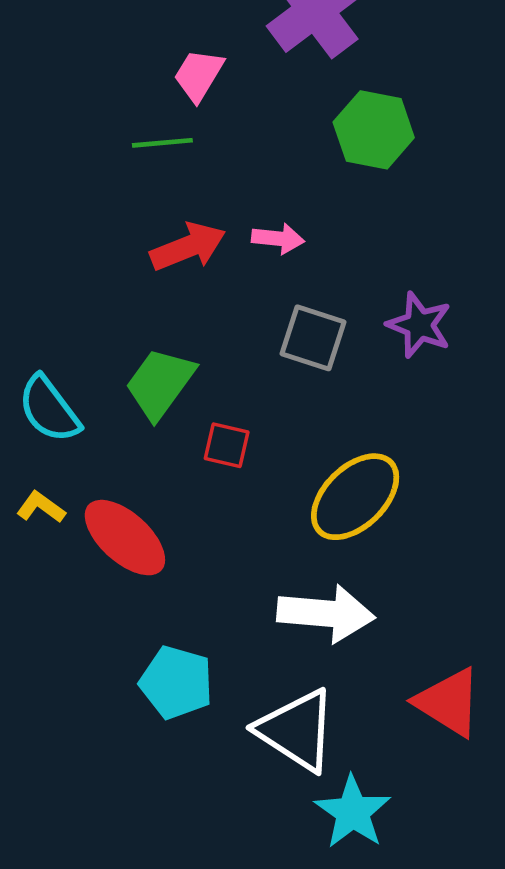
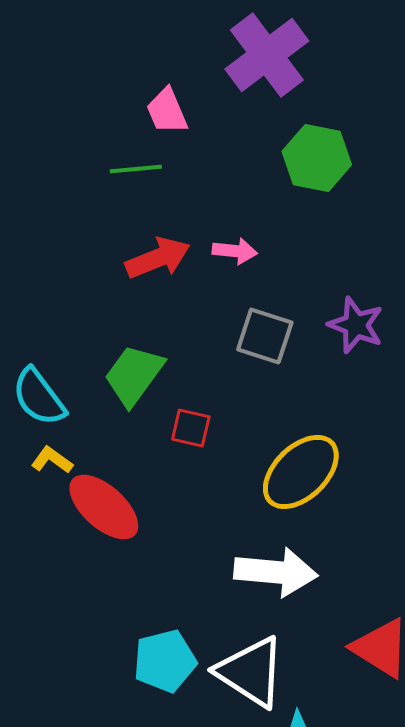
pink trapezoid: (199, 75) -> (167, 111), turned -54
yellow L-shape: (41, 507) -> (52, 460), moved
cyan pentagon: (176, 682) -> (165, 661), moved, turned -30

